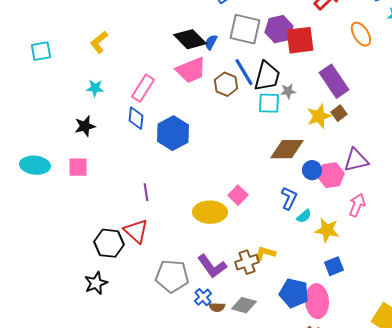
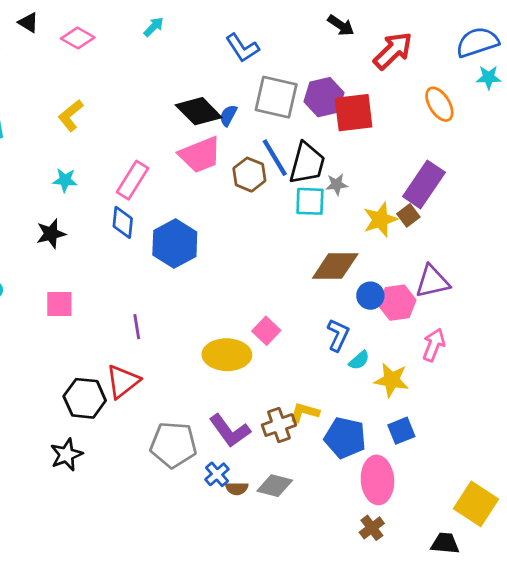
purple rectangle: (334, 81) -> (424, 184), moved, turned 68
pink square: (78, 167) -> (59, 304), moved
red triangle: (136, 231) -> (123, 381), turned 40
blue pentagon: (294, 293) -> (345, 438), moved

